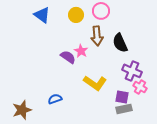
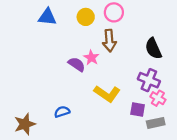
blue triangle: (42, 15) -> (47, 17), turned -30
black semicircle: (120, 43) -> (153, 49), moved
gray rectangle: (124, 109) -> (156, 123), moved

